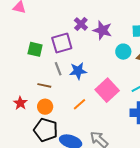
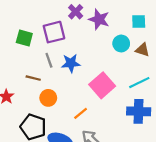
orange line: (80, 104) -> (81, 113), moved
orange circle: (45, 107) -> (48, 98), moved

